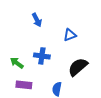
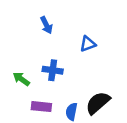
black semicircle: (78, 67) -> (98, 103), moved
purple rectangle: (24, 85) -> (41, 107), moved

